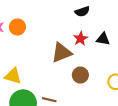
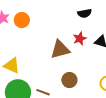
brown circle: (80, 75) -> (69, 80), moved

